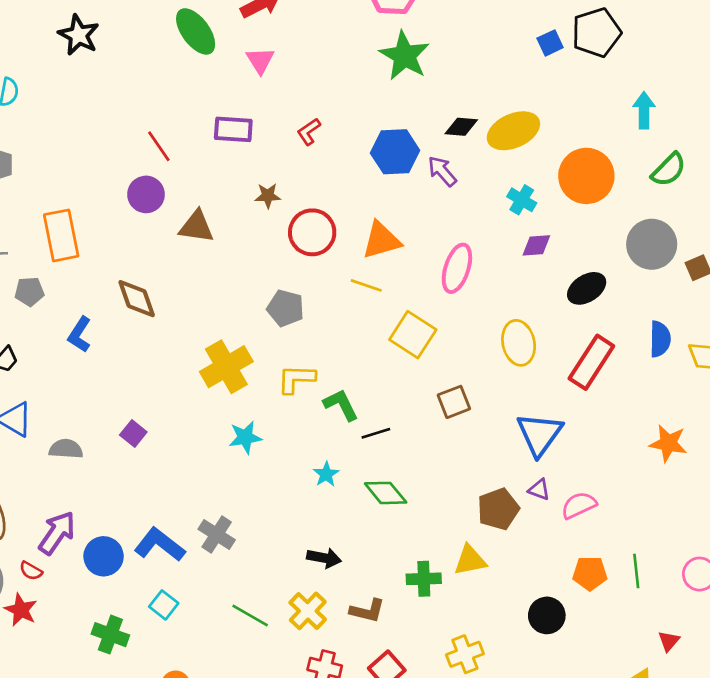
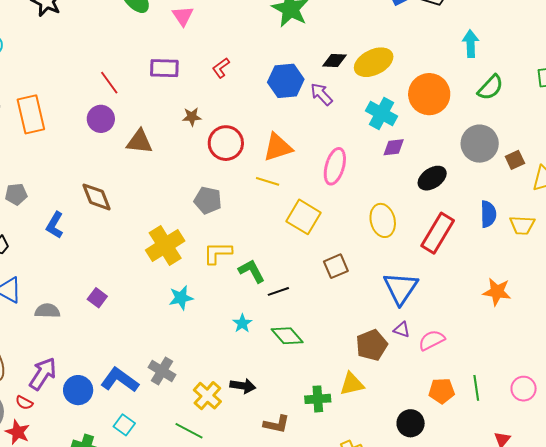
cyan cross: (522, 200) -> (382, 114), size x1.4
orange rectangle: (61, 235) -> (31, 114), moved
yellow cross: (308, 611) -> (207, 396), moved

